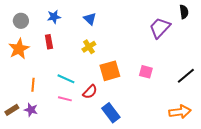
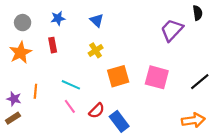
pink square: (146, 72) -> (157, 77), size x1.6
red semicircle: (90, 92) -> (97, 111), moved
pink line: (65, 99) -> (70, 106), turned 40
purple star: (31, 110) -> (14, 99), moved

